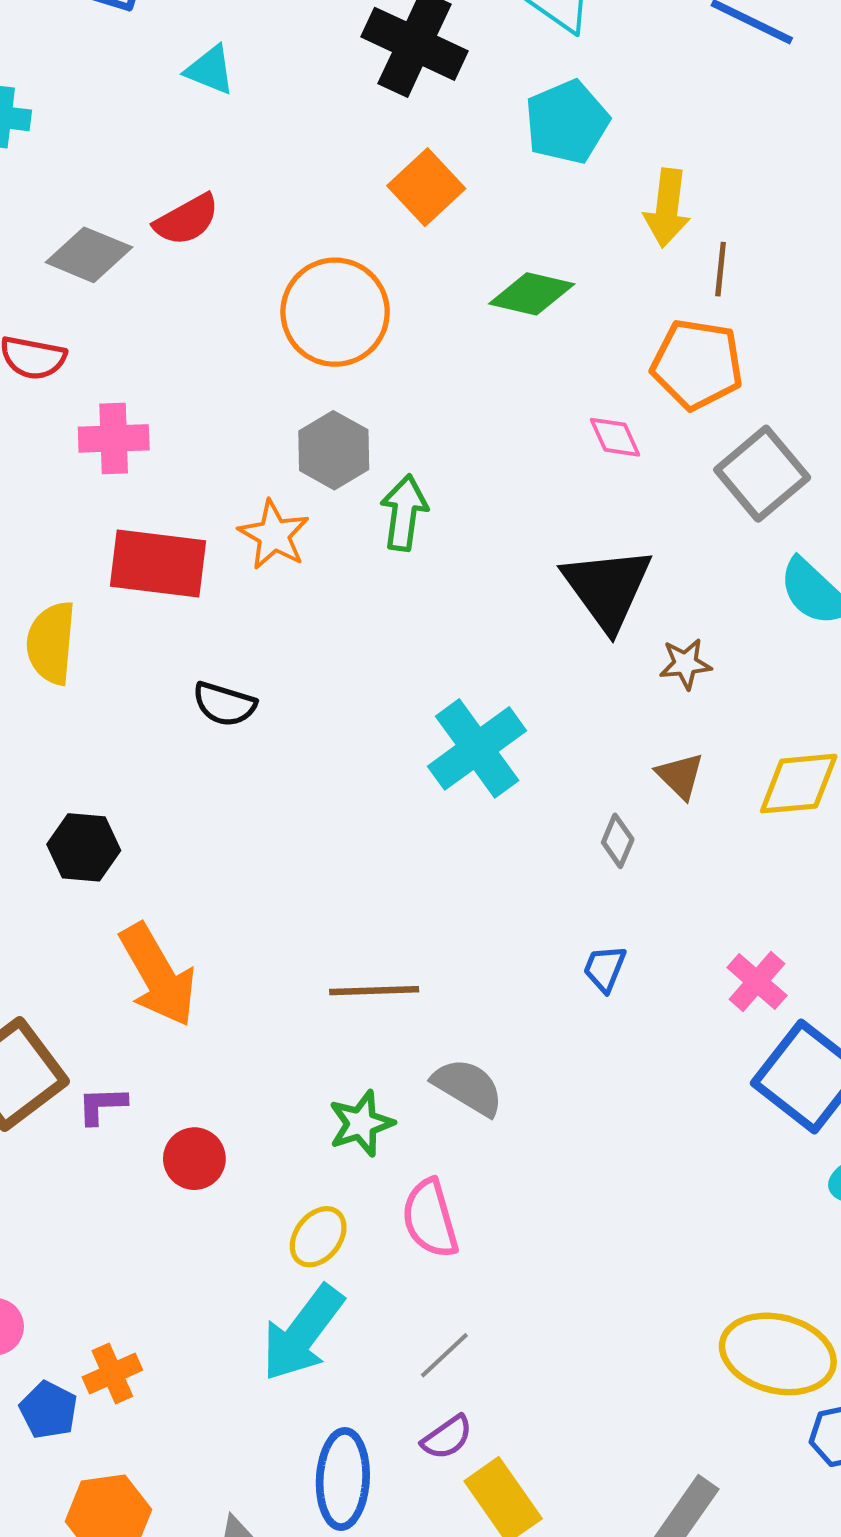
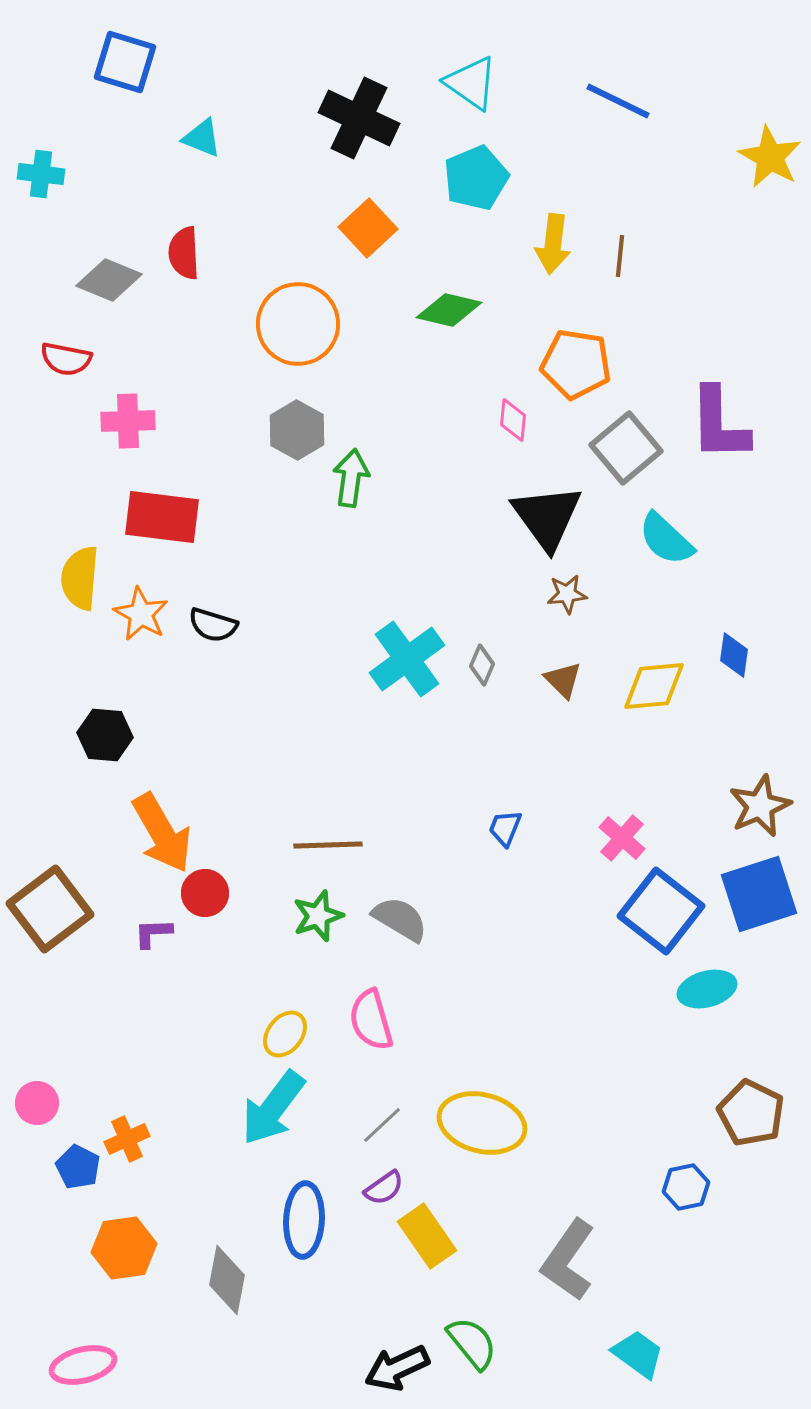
red semicircle: (187, 220) -> (184, 253), turned 116
brown line: (721, 269) -> (620, 256), moved
pink diamond: (615, 437) -> (513, 420), turned 30
orange star: (274, 535) -> (141, 614), moved
black triangle: (607, 588) -> (547, 517), moved
gray diamond: (618, 841) -> (482, 665), moved
purple L-shape: (102, 1105) -> (153, 933), moved
green star: (361, 1123) -> (318, 916), moved
red circle: (194, 1159) -> (205, 893), moved
yellow ellipse: (778, 1354) -> (482, 1123), moved

